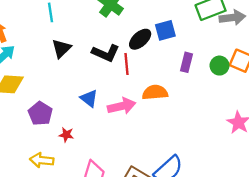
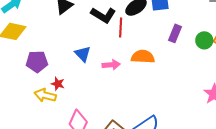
pink arrow: (122, 106) -> (111, 65), size x0.7
purple pentagon: (40, 114) -> (37, 62), turned 30
yellow arrow: (42, 160) -> (45, 95), moved

